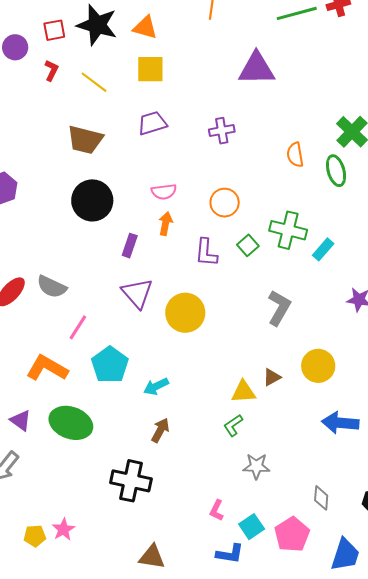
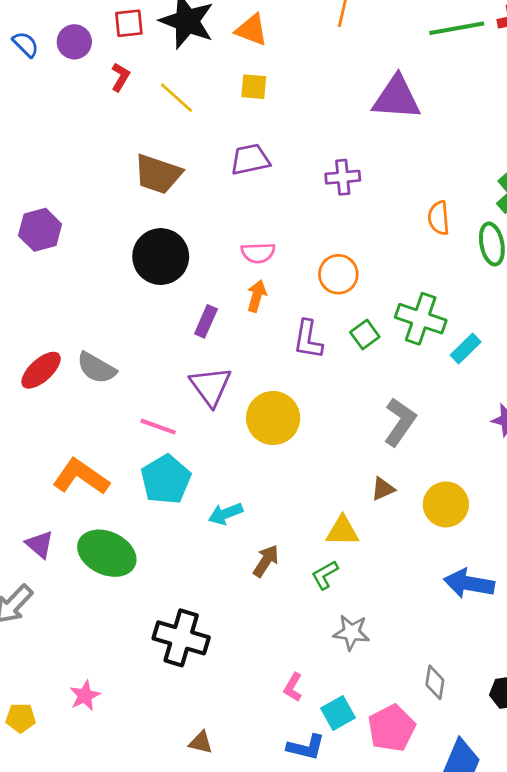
yellow square: (150, 69) -> (254, 87), size x0.7
pink line: (78, 327) -> (158, 427), moved, turned 72
brown triangle: (272, 377) -> (383, 489), moved
brown arrow: (160, 430) -> (266, 561), moved
yellow pentagon: (35, 536) -> (21, 718), moved
brown triangle: (152, 557) -> (201, 742), size x0.7

